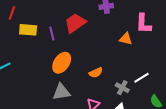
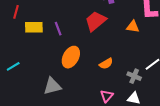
red trapezoid: (75, 23) -> (96, 21), moved
gray triangle: (61, 92) -> (52, 86), moved

